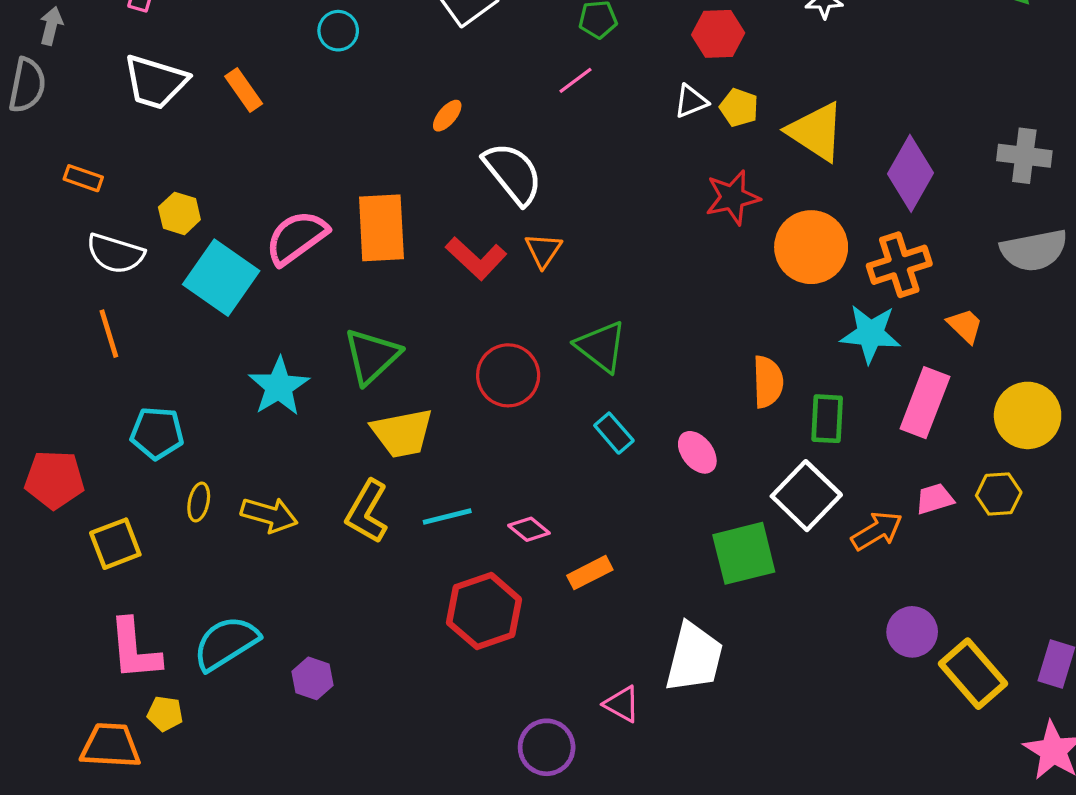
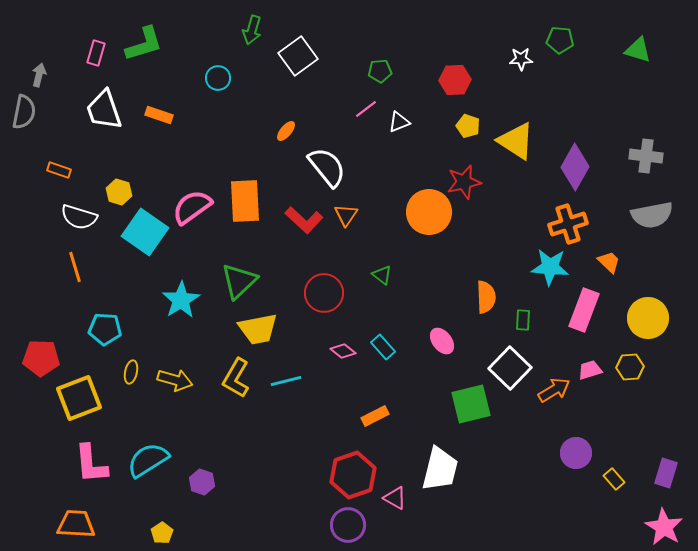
white trapezoid: (155, 82) -> (104, 110), turned 54
orange rectangle: (244, 90) -> (159, 115), turned -36
white triangle: (691, 101) -> (399, 122), moved
orange circle: (811, 247) -> (429, 212), moved
green triangle: (601, 347) -> (382, 275), size x0.6
green rectangle: (827, 419) -> (523, 320), size x0.7
cyan rectangle: (614, 433) -> (383, 347), moved
pink diamond: (529, 529) -> (343, 351), moved
yellow square: (115, 544) -> (79, 398), size x1.4
red hexagon: (484, 611) -> (353, 475), moved
yellow rectangle: (973, 674) -> (614, 479), size x0.5
yellow pentagon: (165, 714) -> (162, 533), moved, turned 30

